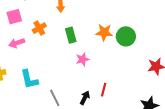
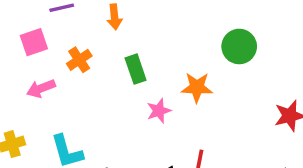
orange star: (104, 32) -> (197, 87), moved
green circle: (126, 36) -> (239, 46), moved

